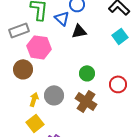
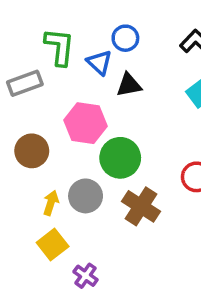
pink hexagon: (39, 47) -> (86, 123), moved
green circle: (87, 73) -> (120, 158), moved, size x1.5

